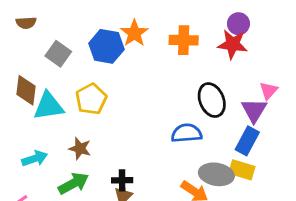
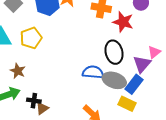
red star: (233, 44) -> (123, 22), moved
gray ellipse: (216, 174) -> (114, 80), moved
black cross: (122, 180) -> (34, 101), moved

